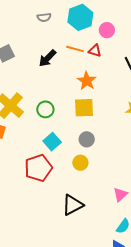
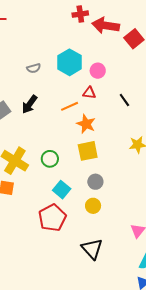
orange line: (75, 49) -> (70, 106), moved, turned -30
black arrow: (47, 58) -> (30, 104), moved
black triangle: (73, 205) -> (92, 249), turned -35

